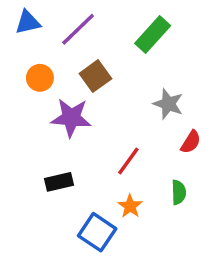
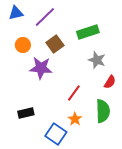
green rectangle: (153, 34) -> (88, 32), moved, turned 30
black rectangle: (59, 182) -> (26, 113), moved
green semicircle: (179, 192) -> (103, 111), size x1.6

